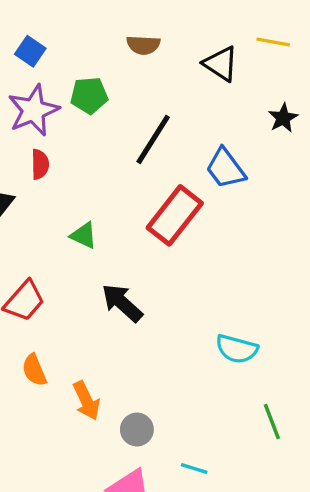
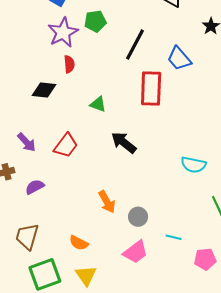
red rectangle: (175, 215) -> (151, 88), turned -32
orange semicircle: (34, 370) -> (79, 243), moved, turned -36

